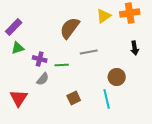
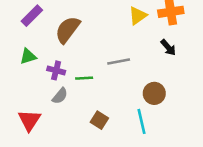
purple rectangle: (14, 27) -> (32, 16), moved
brown semicircle: (70, 28) -> (68, 30), moved
black arrow: (135, 48) -> (168, 47), moved, turned -32
brown square: (74, 98) -> (99, 120), turned -32

